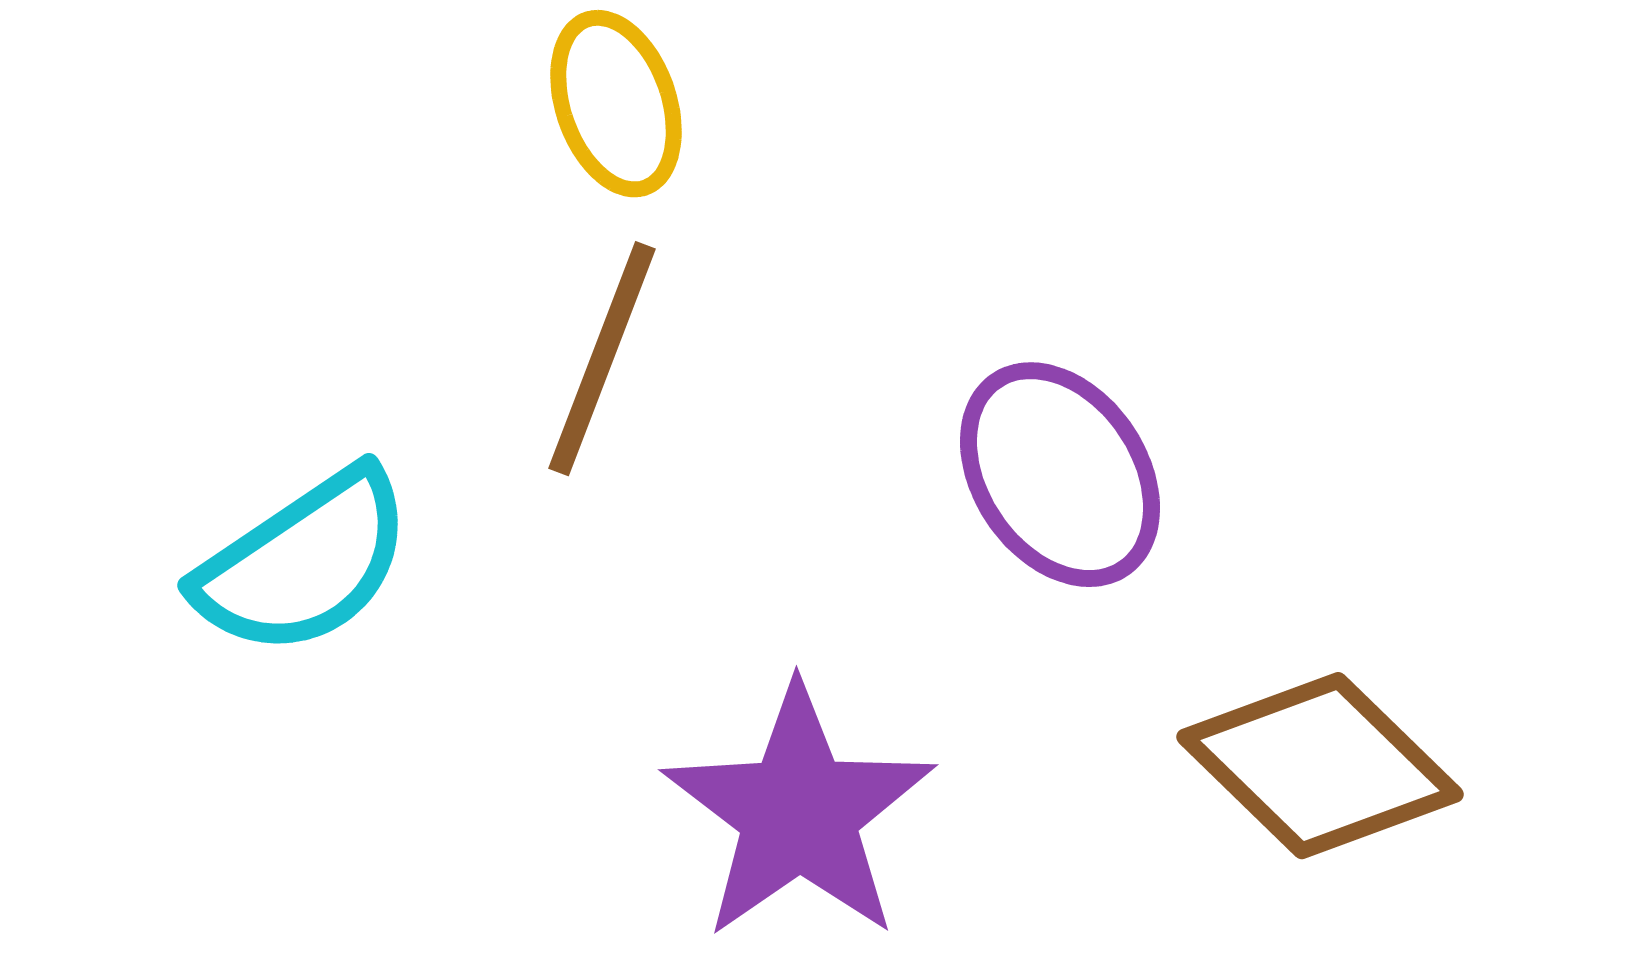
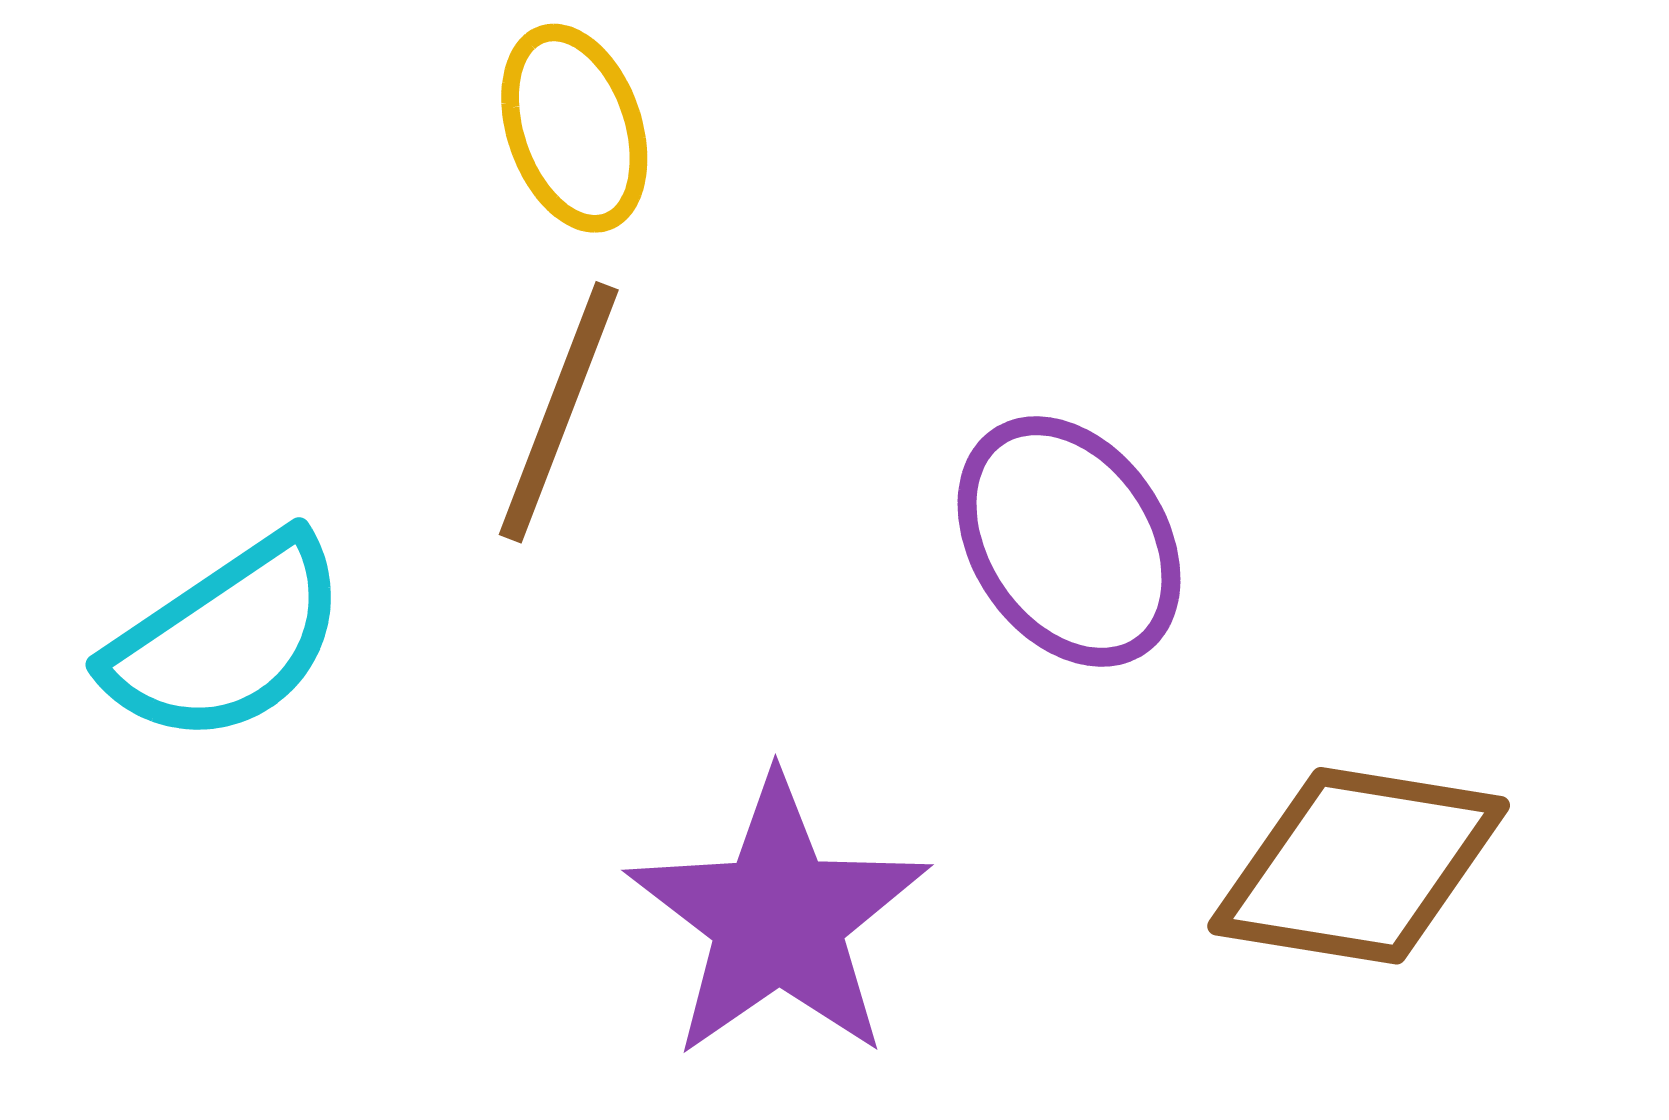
brown diamond: (1320, 766) -> (1359, 866), turned -35

